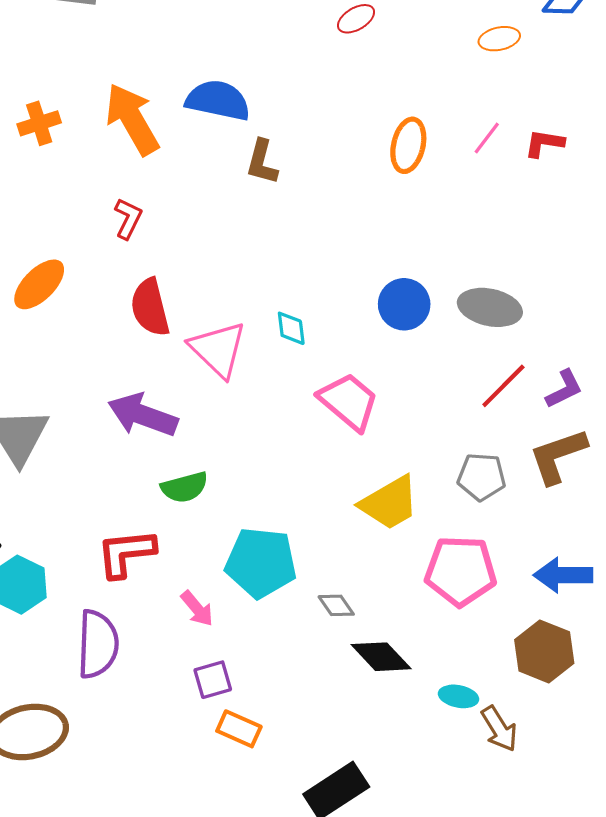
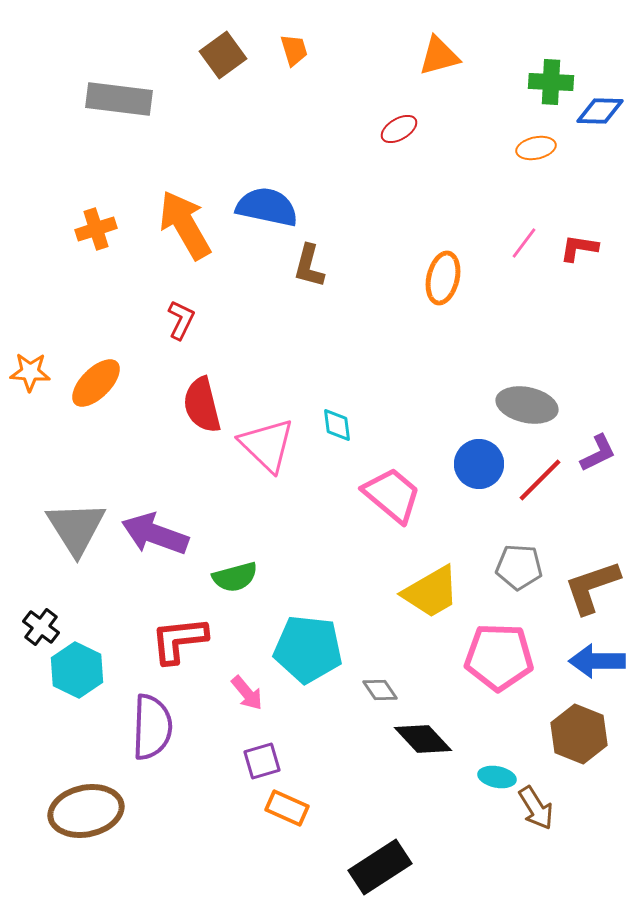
orange ellipse: (408, 145) -> (443, 278), moved
blue circle: (404, 304) -> (479, 464), moved
purple L-shape: (564, 389) -> (598, 453), moved
purple arrow: (143, 415) -> (155, 534), moved
brown L-shape: (558, 456) -> (592, 587), moved

